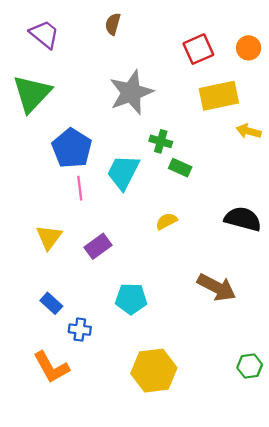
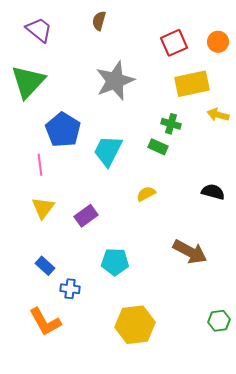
green cross: (161, 141) -> (171, 124), moved
pink line: (80, 188) -> (40, 165), moved
black semicircle: (243, 219) -> (213, 192), size x0.7

